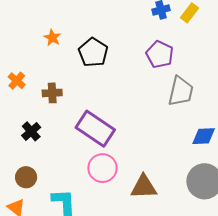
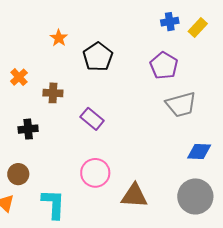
gray trapezoid: (181, 91) -> (181, 105), turned 56
purple rectangle: (95, 129) -> (92, 119), moved, size x0.6
black cross: (31, 131) -> (28, 129), turned 30

